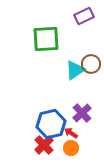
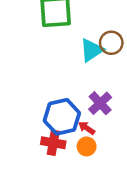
red cross: (44, 145) -> (53, 143), turned -36

